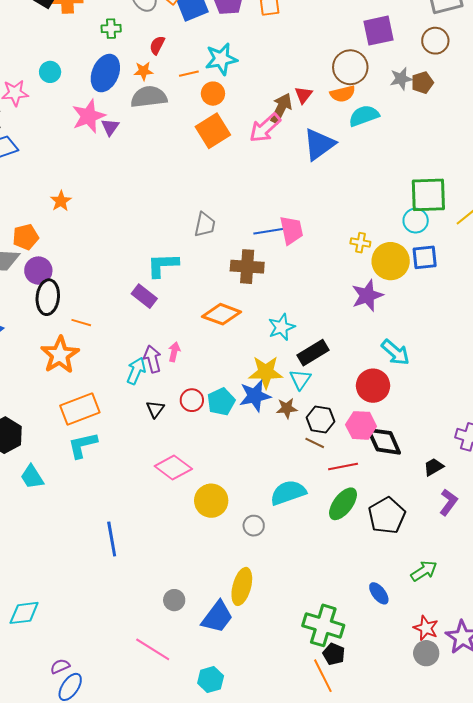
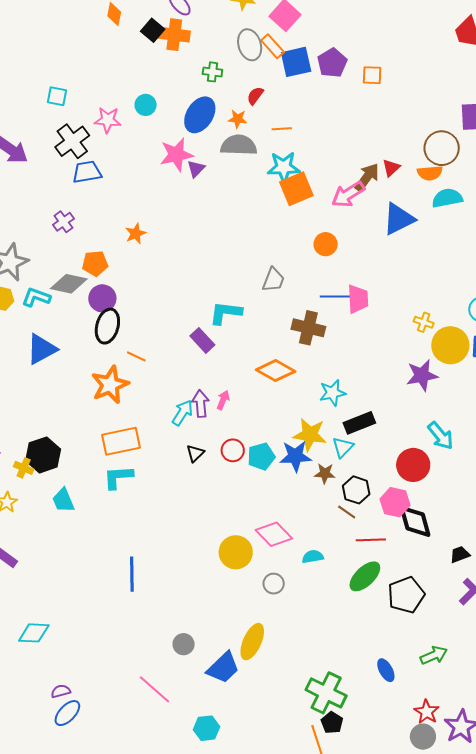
cyan star: (221, 59) -> (284, 167), moved
orange circle: (213, 94) -> (326, 244), moved
pink diamond: (173, 467) -> (274, 534), moved
cyan semicircle: (288, 493) -> (313, 557), size x0.6

